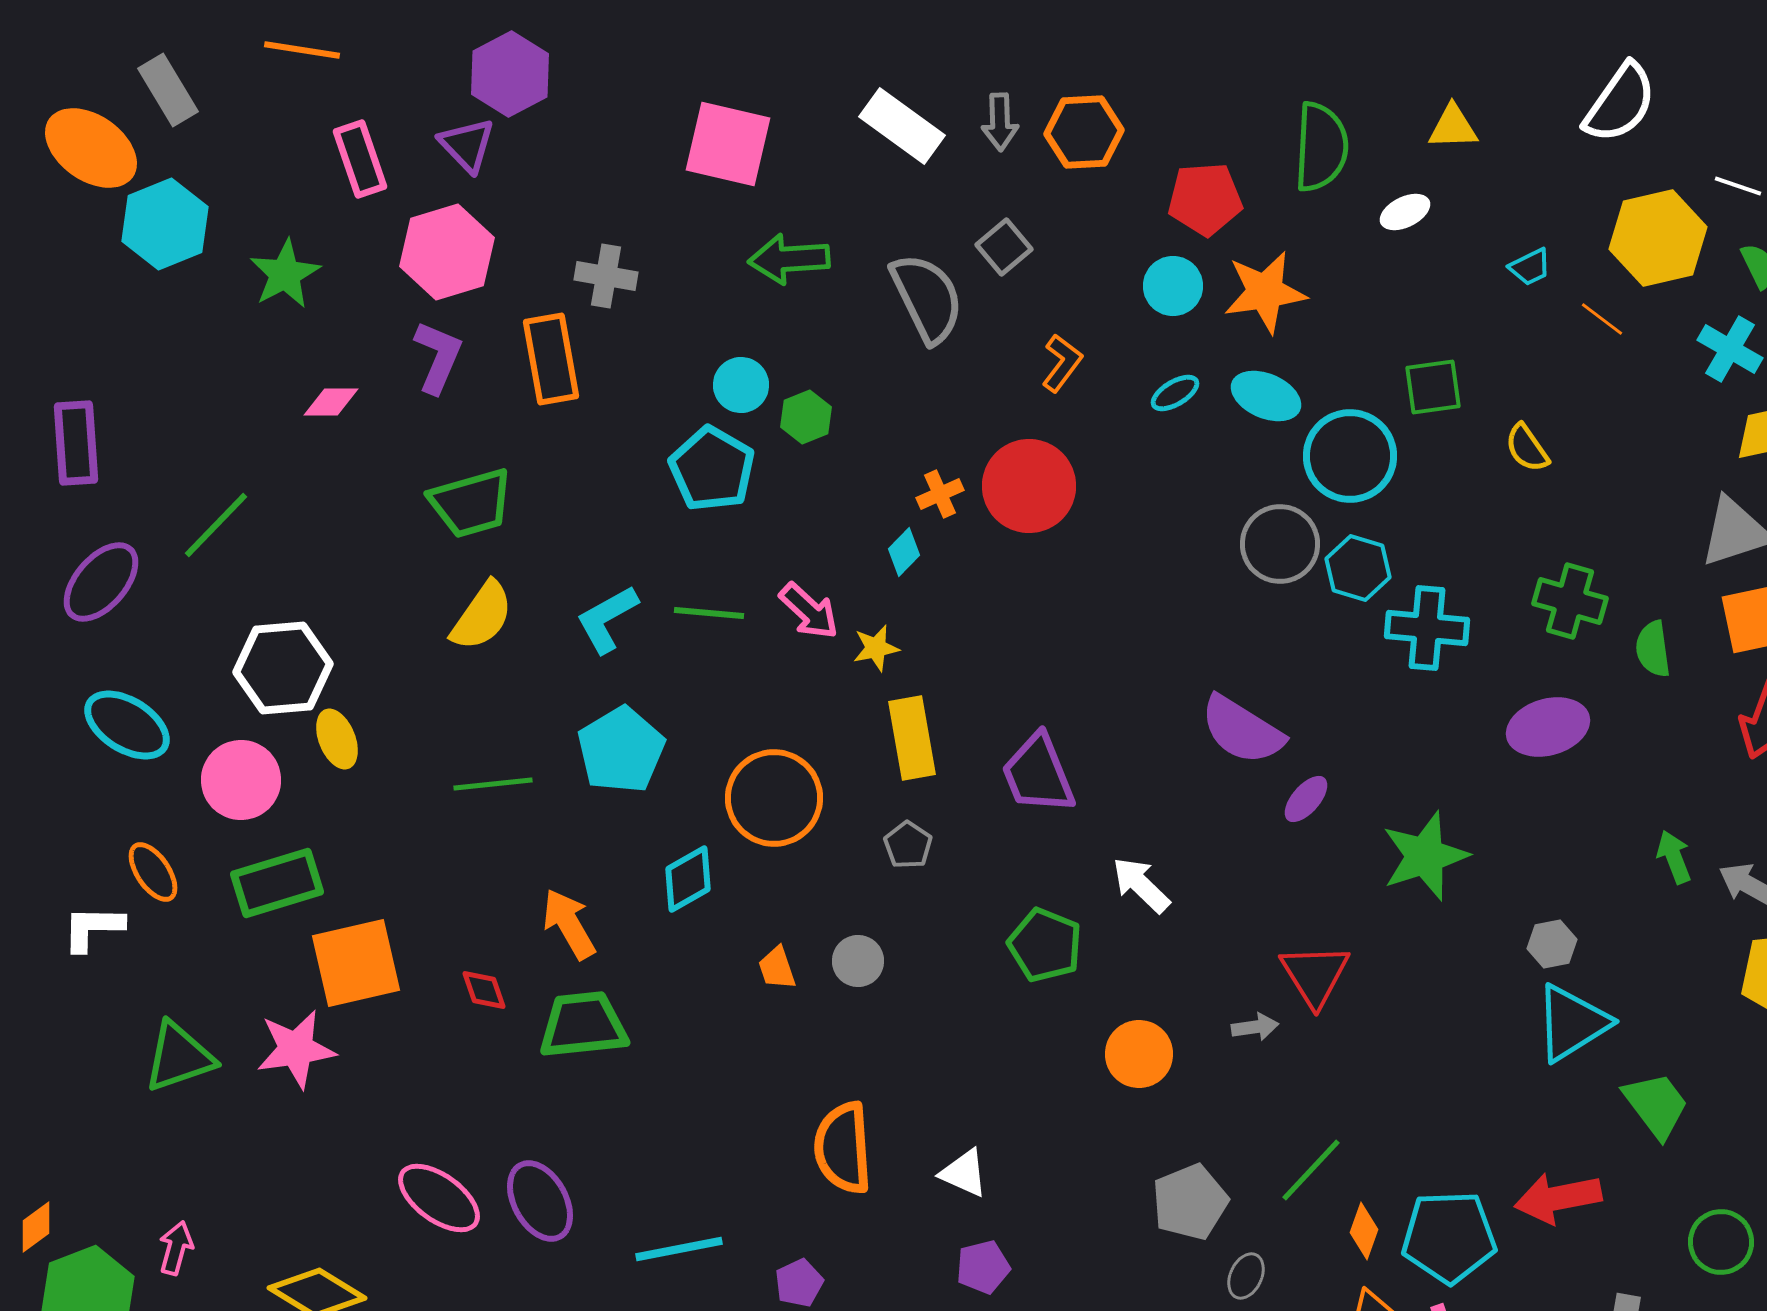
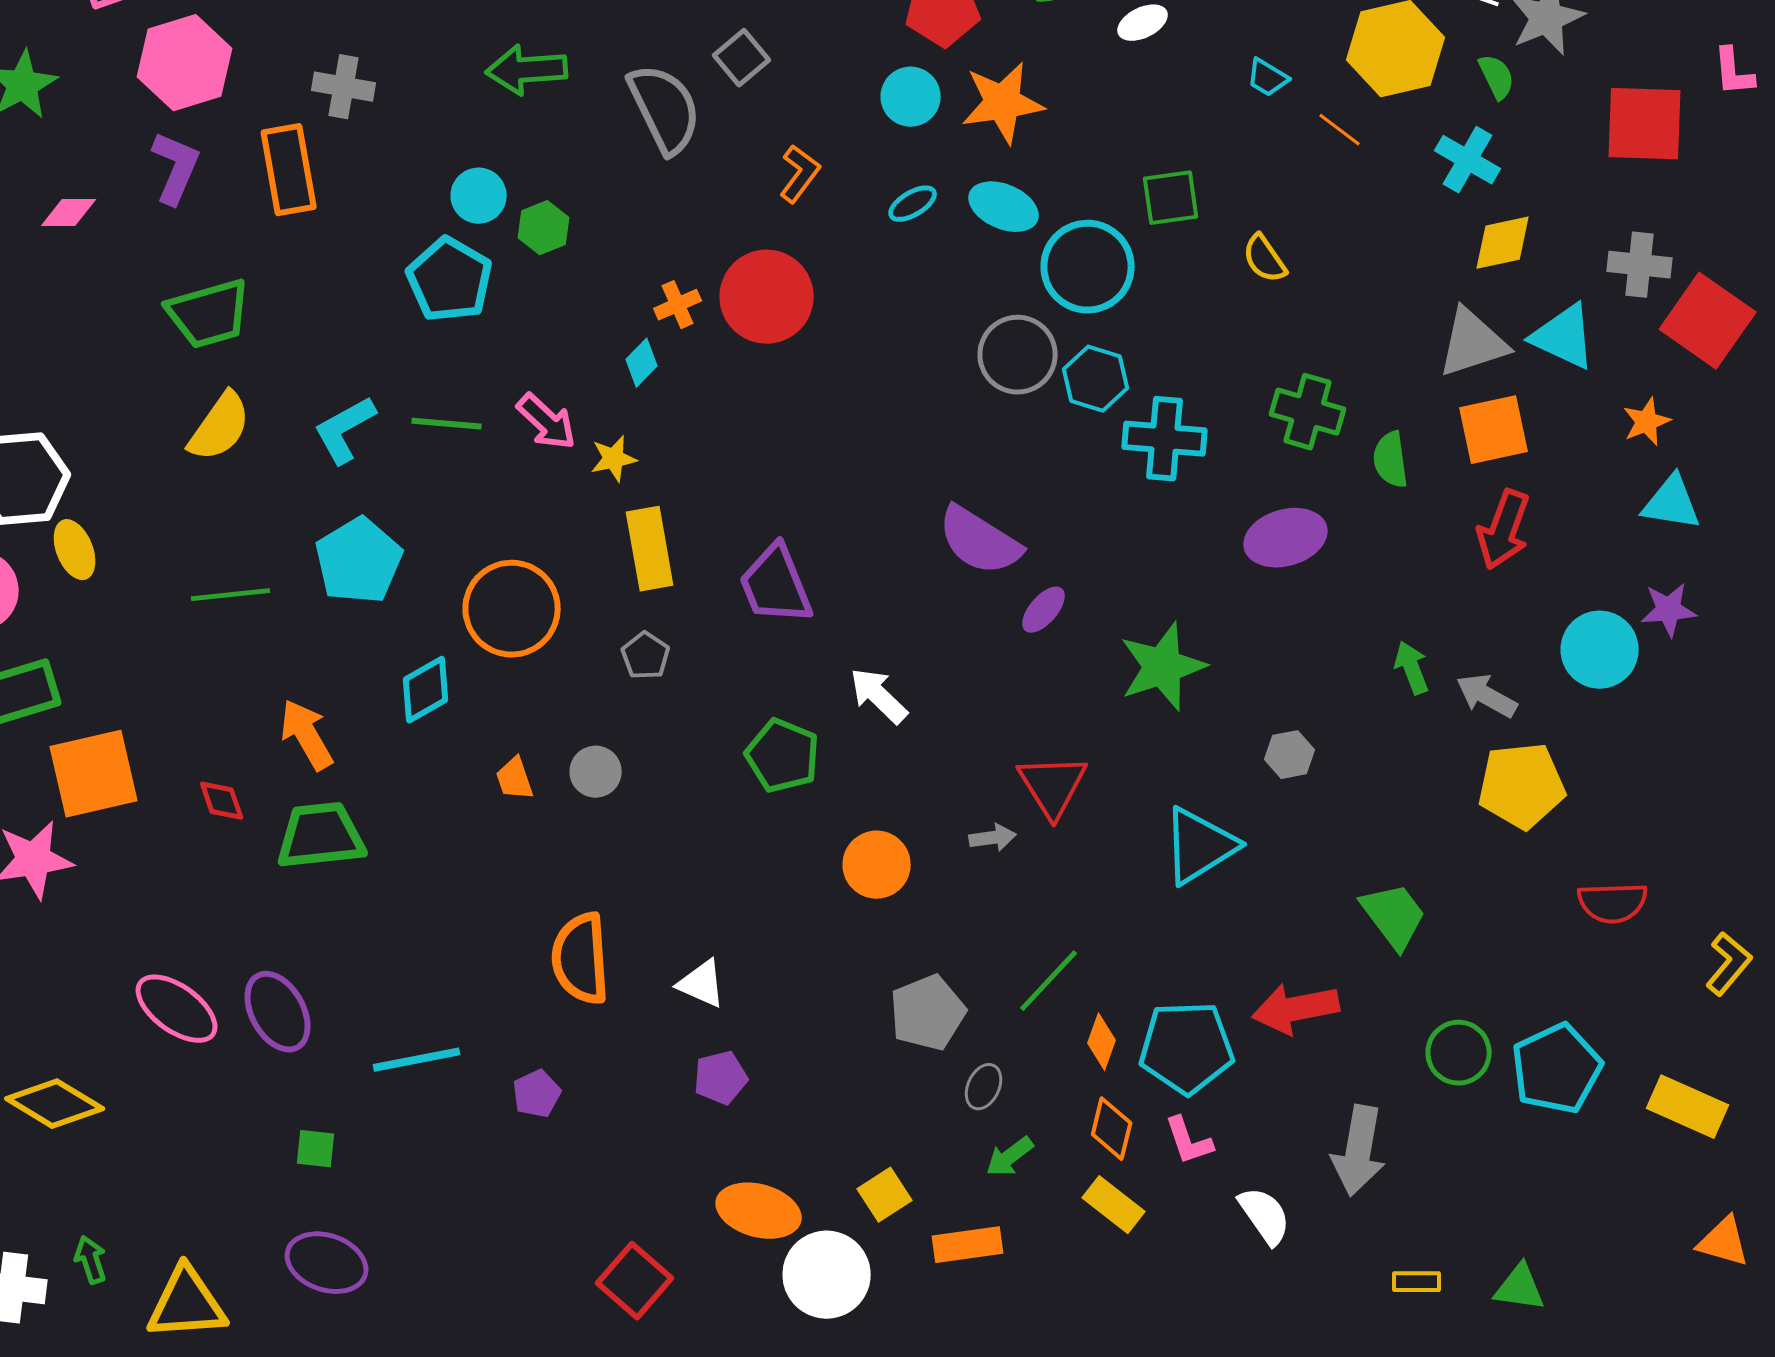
cyan trapezoid: (1530, 267) -> (1268, 78), turned 57
cyan triangle: (1572, 1023) -> (1200, 846), moved

